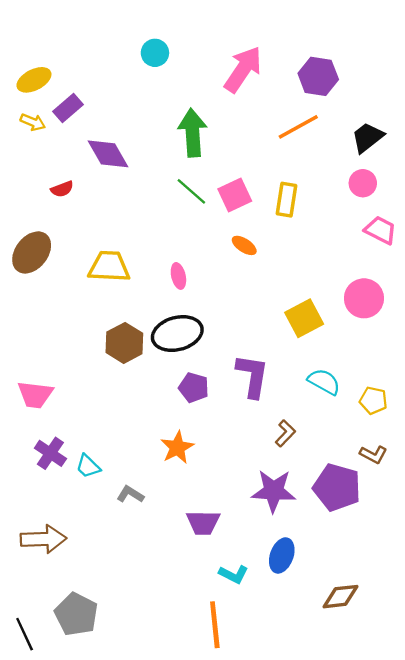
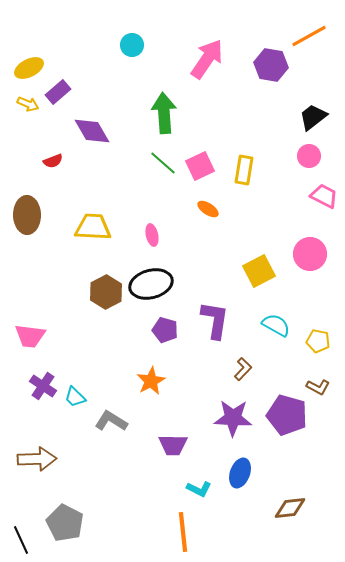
orange line: (298, 127) -> (309, 36), moved
brown ellipse: (32, 252) -> (27, 215), turned -39
gray L-shape: (130, 494) -> (111, 421), size x1.4

